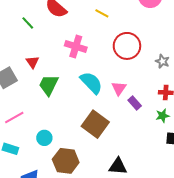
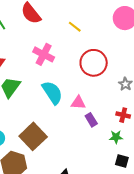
pink triangle: (119, 88) -> (78, 103), turned 49
brown square: (95, 124) -> (33, 136), moved

